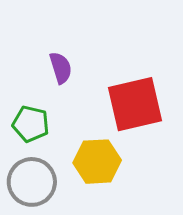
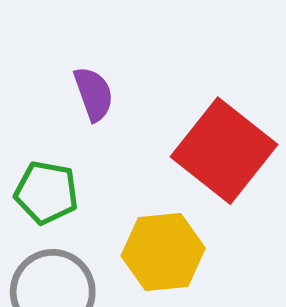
red square: (135, 104) -> (224, 151), turned -36

